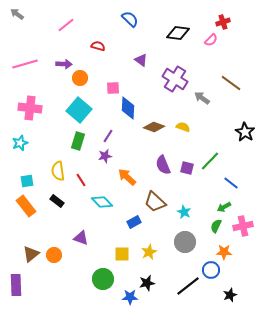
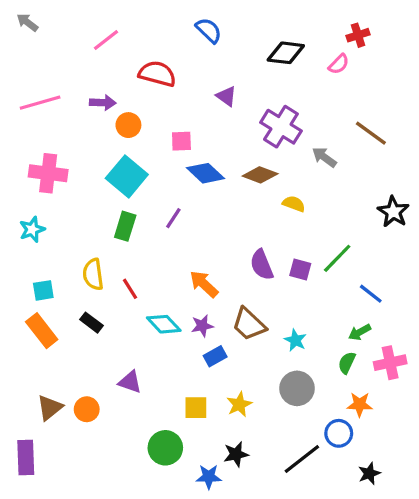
red semicircle: (98, 46) -> (157, 74), size x1.6
blue diamond: (128, 108) -> (205, 173), turned -50
brown diamond: (154, 127) -> (260, 175), moved
purple star: (105, 156) -> (202, 326), moved

